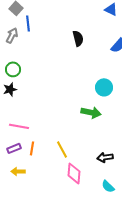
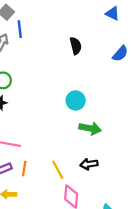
cyan circle: (104, 87) -> (76, 100), moved
black arrow: (105, 157) -> (89, 164), moved

